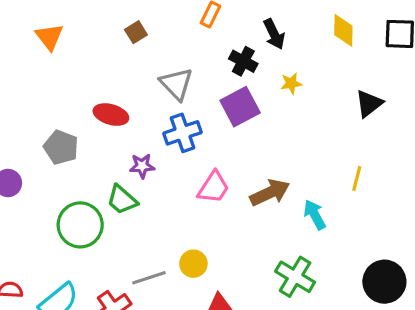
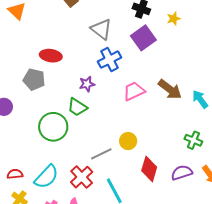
red ellipse: (111, 115) -> (51, 56), moved
pink trapezoid: (214, 187) -> (134, 91), turned -140
brown arrow: (270, 193) -> (170, 89), turned 70
green cross: (295, 277) -> (193, 140), size x0.7

